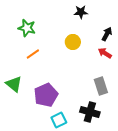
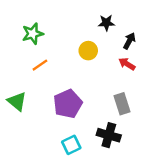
black star: (81, 12) -> (106, 23), moved
green star: (27, 28) -> (33, 34), turned -30
purple pentagon: (46, 95) -> (68, 104), moved

